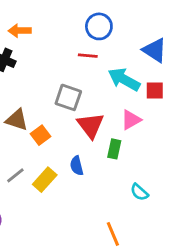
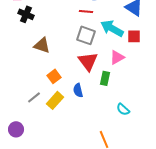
gray square: (68, 97) -> (86, 35), moved
brown triangle: (17, 120) -> (42, 45), moved
orange square: (40, 135) -> (54, 76), moved

